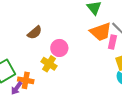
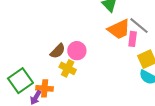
brown semicircle: (35, 33) -> (58, 51), moved

